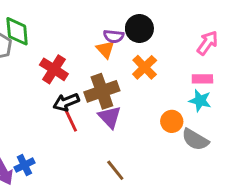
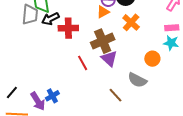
orange triangle: (105, 49) -> (103, 12), turned 48
red cross: (54, 69) -> (68, 28), turned -30
black arrow: (66, 102) -> (50, 19), moved
gray semicircle: (195, 140) -> (137, 80), moved

